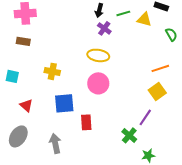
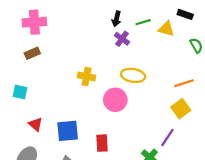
brown rectangle: (23, 41) -> (32, 53), turned -32
yellow ellipse: (98, 55) -> (133, 75), moved
yellow cross: (52, 71) -> (86, 77), moved
blue square: (64, 103) -> (68, 131), moved

